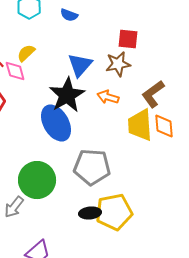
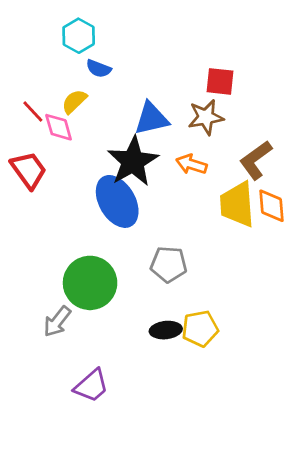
blue semicircle: (69, 15) -> (99, 69), moved
blue triangle: (80, 65) -> (151, 119), turned 36
gray pentagon: (92, 167) -> (169, 264), size x0.7
yellow pentagon: (114, 212) -> (200, 329), size x0.7

